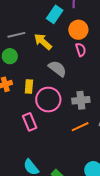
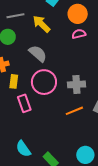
pink semicircle: (81, 50) -> (79, 34), turned -88
gray semicircle: (57, 69) -> (38, 54), moved
yellow rectangle: (29, 86) -> (14, 81), moved

